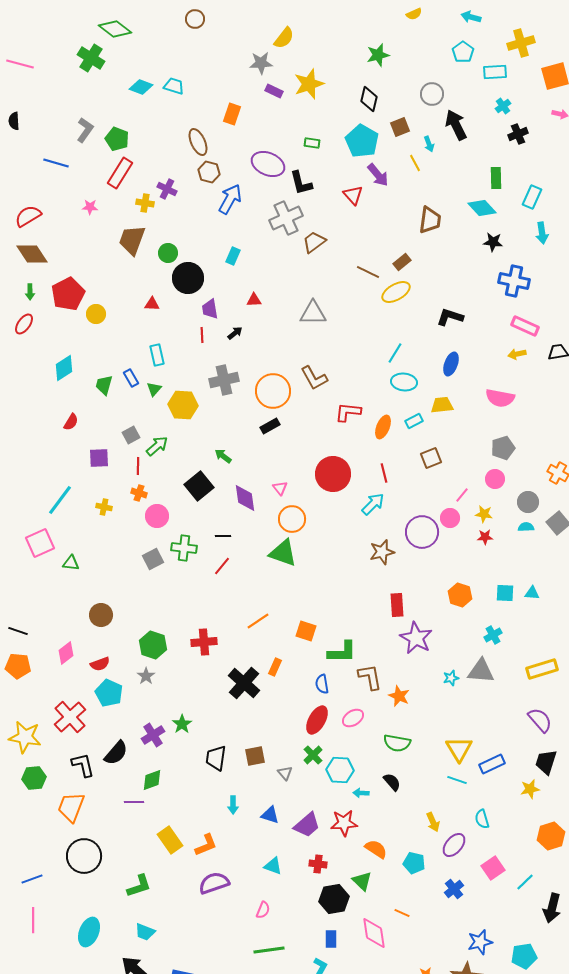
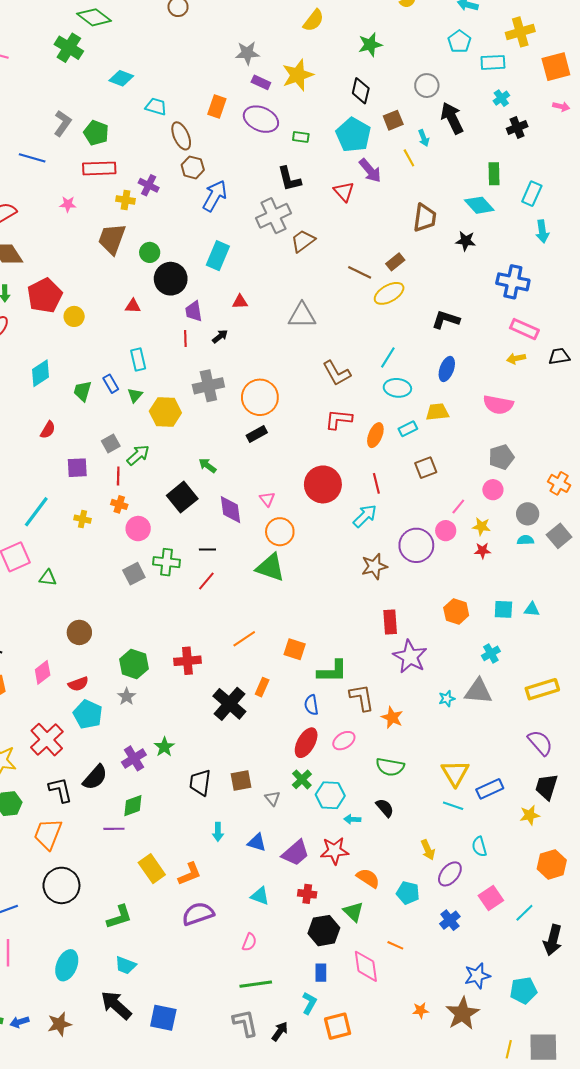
yellow semicircle: (284, 38) -> (313, 20), moved
cyan trapezoid: (174, 86) -> (156, 107), moved
purple ellipse: (268, 164) -> (261, 119), moved
red rectangle: (120, 173) -> (99, 168), turned 56
black star: (493, 242) -> (466, 241), moved
cyan rectangle: (233, 256) -> (218, 256), size x1.5
brown L-shape: (314, 378) -> (337, 373), moved

